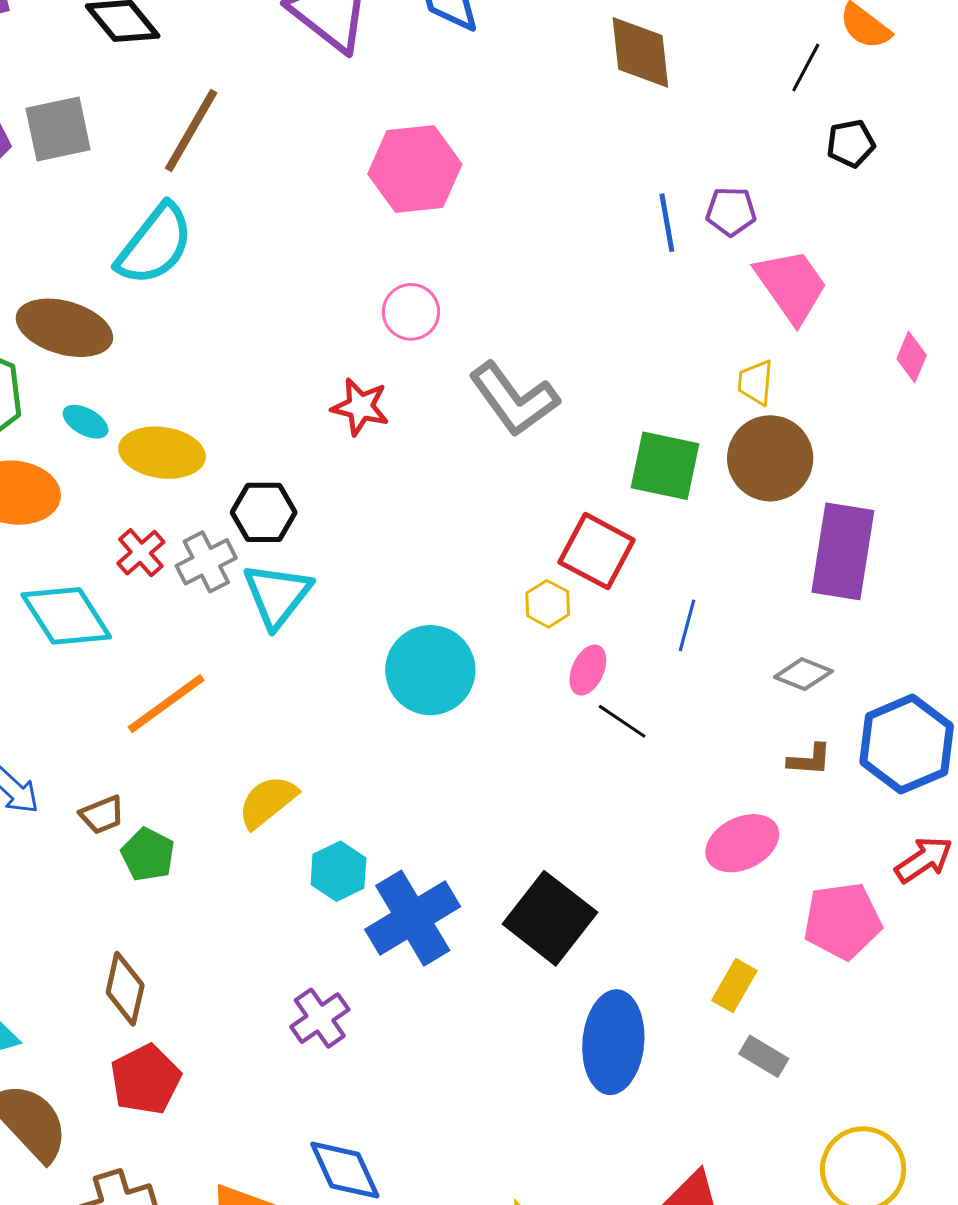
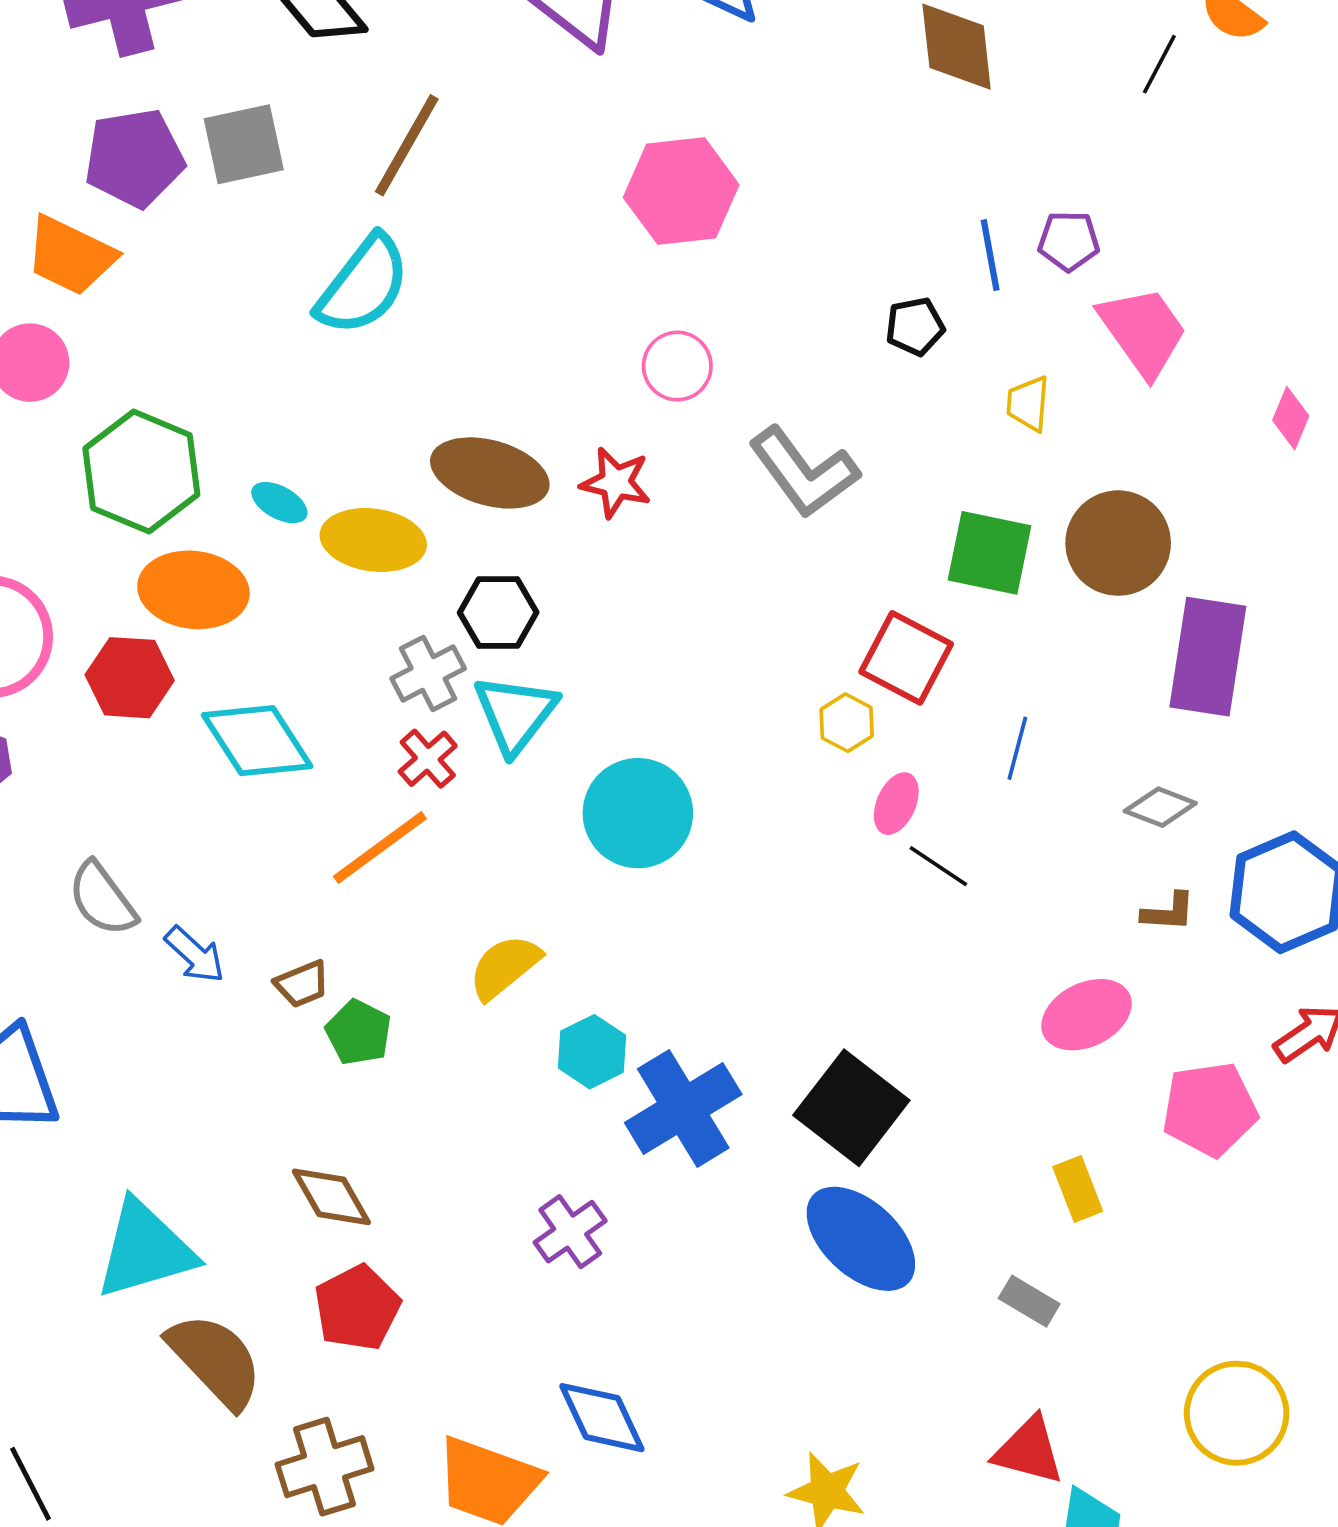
black pentagon: (851, 143) -> (915, 326), moved
brown ellipse: (64, 328) -> (490, 473), moved
yellow trapezoid: (756, 383) -> (1028, 404), moved
red cross: (141, 553) -> (428, 759), moved
cyan circle: (430, 670) -> (638, 813), moved
yellow rectangle: (734, 985) -> (1078, 1189), turned -51
brown diamond: (125, 989) -> (331, 1197), turned -42
blue ellipse: (613, 1042) -> (861, 1239), moved, turned -52
gray rectangle: (764, 1056) -> (1029, 1301), moved

